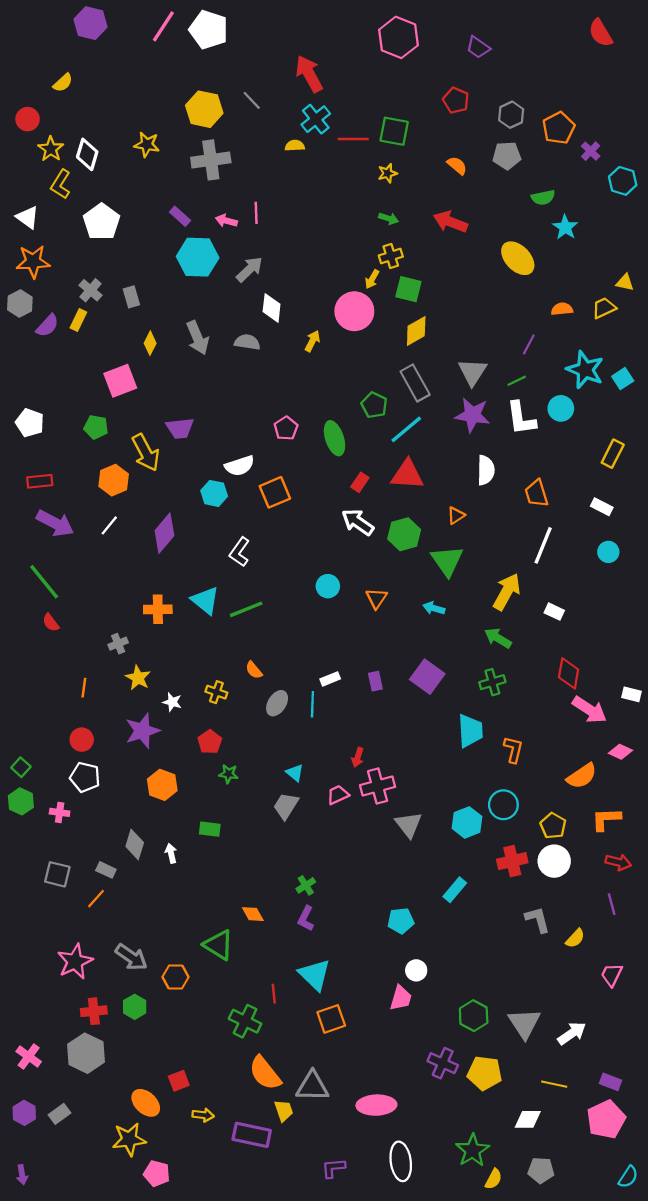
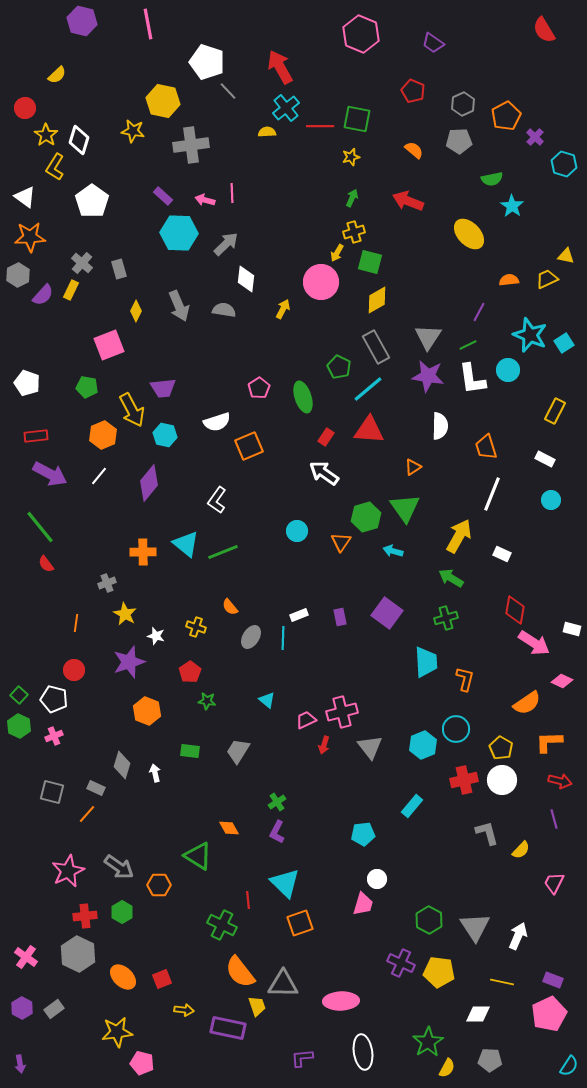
pink line: (163, 26) -> (148, 24), turned -44
white pentagon: (209, 30) -> (207, 62), moved
yellow hexagon: (204, 109) -> (163, 101), moved
green arrow: (389, 218) -> (352, 198), turned -84
cyan hexagon: (214, 493) -> (165, 435), moved
green hexagon: (404, 534) -> (366, 517), moved
red arrow: (358, 757) -> (324, 745), moved
white pentagon: (85, 777) -> (54, 699), moved
gray trapezoid: (286, 806) -> (238, 751), moved
pink cross: (60, 812) -> (54, 736), turned -30
white arrow: (572, 1033) -> (518, 936), turned -32
orange ellipse: (146, 1103) -> (123, 977), moved

